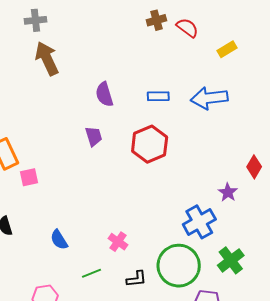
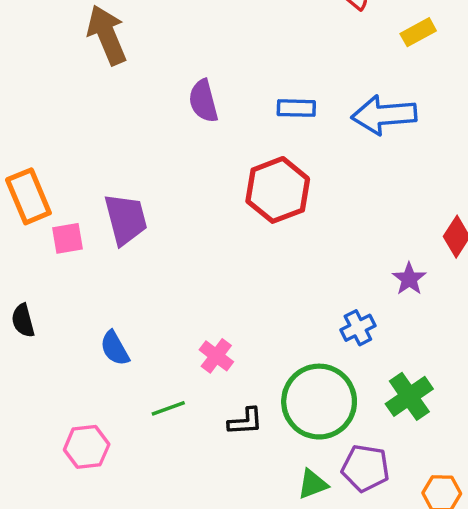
purple trapezoid: (94, 136) -> (126, 219), moved, size x1.5
blue cross: (199, 222) -> (358, 328), size x0.6

